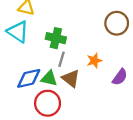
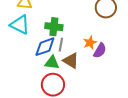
purple semicircle: (120, 77) -> (100, 51), moved
blue diamond: (29, 78) -> (45, 47), moved

